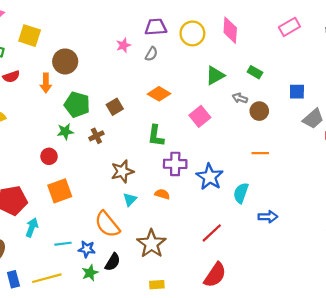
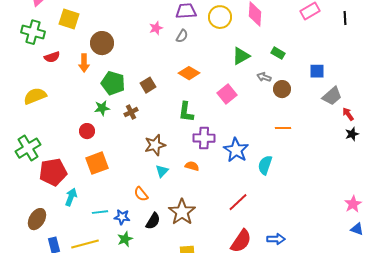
blue arrow: (268, 217) -> (276, 239), moved
orange semicircle: (107, 224) -> (141, 194), size x0.6
black semicircle: (113, 262) -> (153, 221), moved

